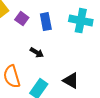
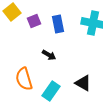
purple square: (22, 19) -> (34, 21), turned 32

